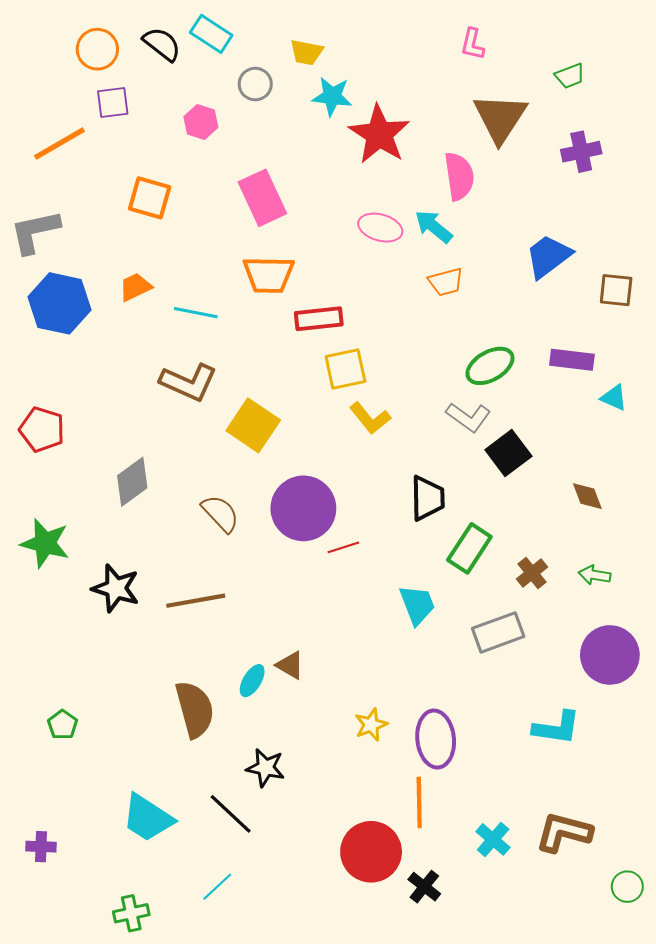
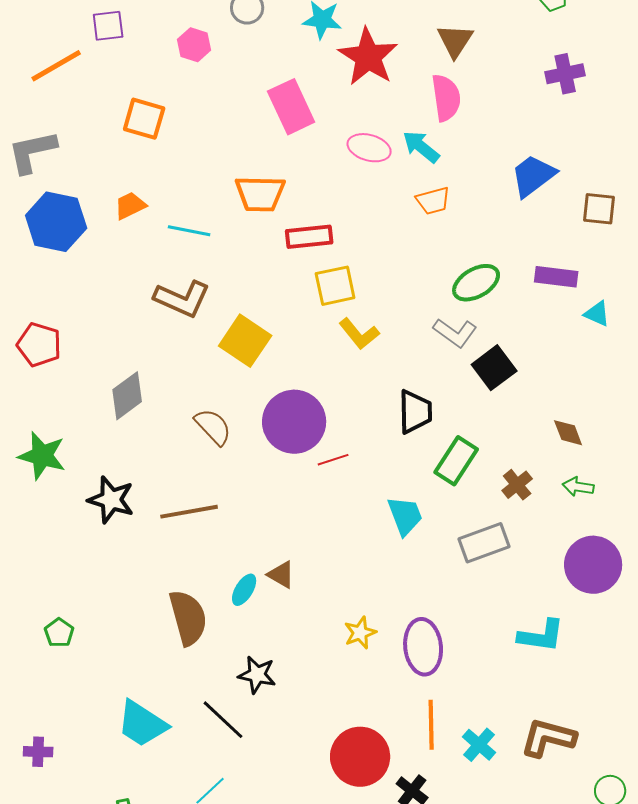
brown triangle: (500, 118) -> (455, 41), moved, size x0.7
pink rectangle: (262, 198) -> (291, 107), moved
brown diamond: (587, 496) -> (568, 433), moved
orange line: (419, 803) -> (431, 725), moved

